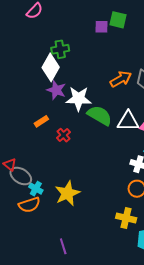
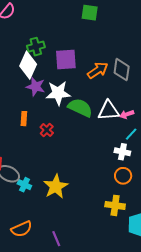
purple square: (101, 27) -> (66, 59), moved, size x1.6
orange rectangle: (41, 121) -> (24, 119), turned -48
orange semicircle: (29, 205) -> (22, 229), moved

